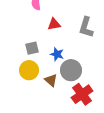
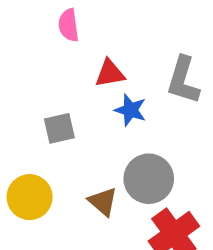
blue star: (57, 54) -> (130, 110), moved
yellow circle: (29, 70) -> (30, 197), moved

